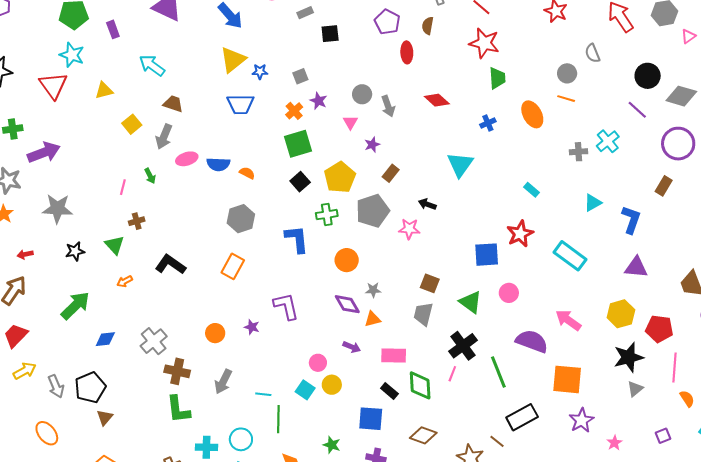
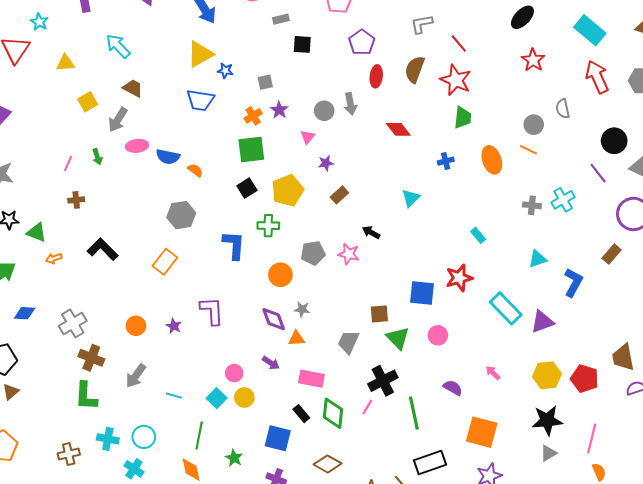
brown semicircle: (428, 26) -> (415, 69), moved, size x1.5
cyan star: (72, 55) -> (39, 22), size x0.7
gray arrow: (388, 106) -> (350, 104), moved
cyan triangle: (460, 164) -> (411, 198), size x0.7
gray pentagon: (373, 211) -> (313, 253), moved, size x0.7
green triangle: (115, 245) -> (37, 232), moved, turned -35
purple triangle: (636, 267) -> (542, 322), moved, turned -35
brown square: (430, 283) -> (379, 314), moved, turned -36
pink arrow: (568, 320) -> (493, 373), size x0.6
red pentagon: (659, 329) -> (585, 379), moved
purple semicircle: (532, 341) -> (453, 388), size x0.6
green line: (278, 419) -> (199, 436), moved

